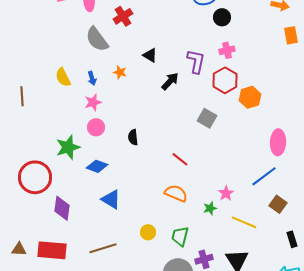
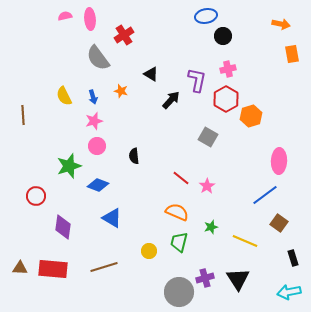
red circle: (35, 177) -> (36, 196), size x0.6
pink star: (226, 193) -> (207, 186), moved
green trapezoid: (180, 236) -> (179, 242), moved

